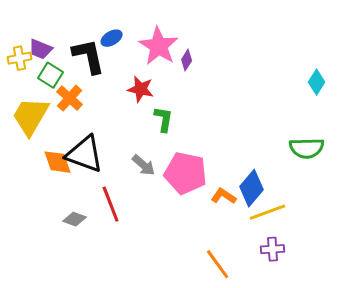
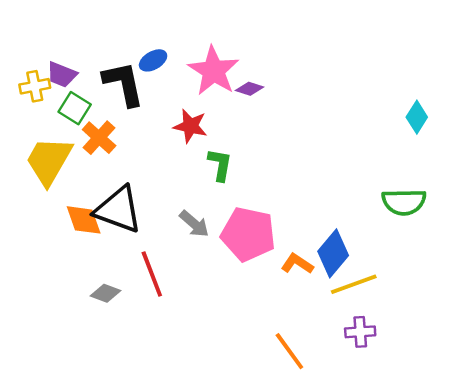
purple diamond: (187, 60) -> (250, 89), turned 75

